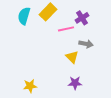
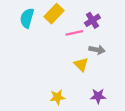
purple star: (75, 83) -> (98, 96), moved
yellow star: (30, 86) -> (57, 97), moved

